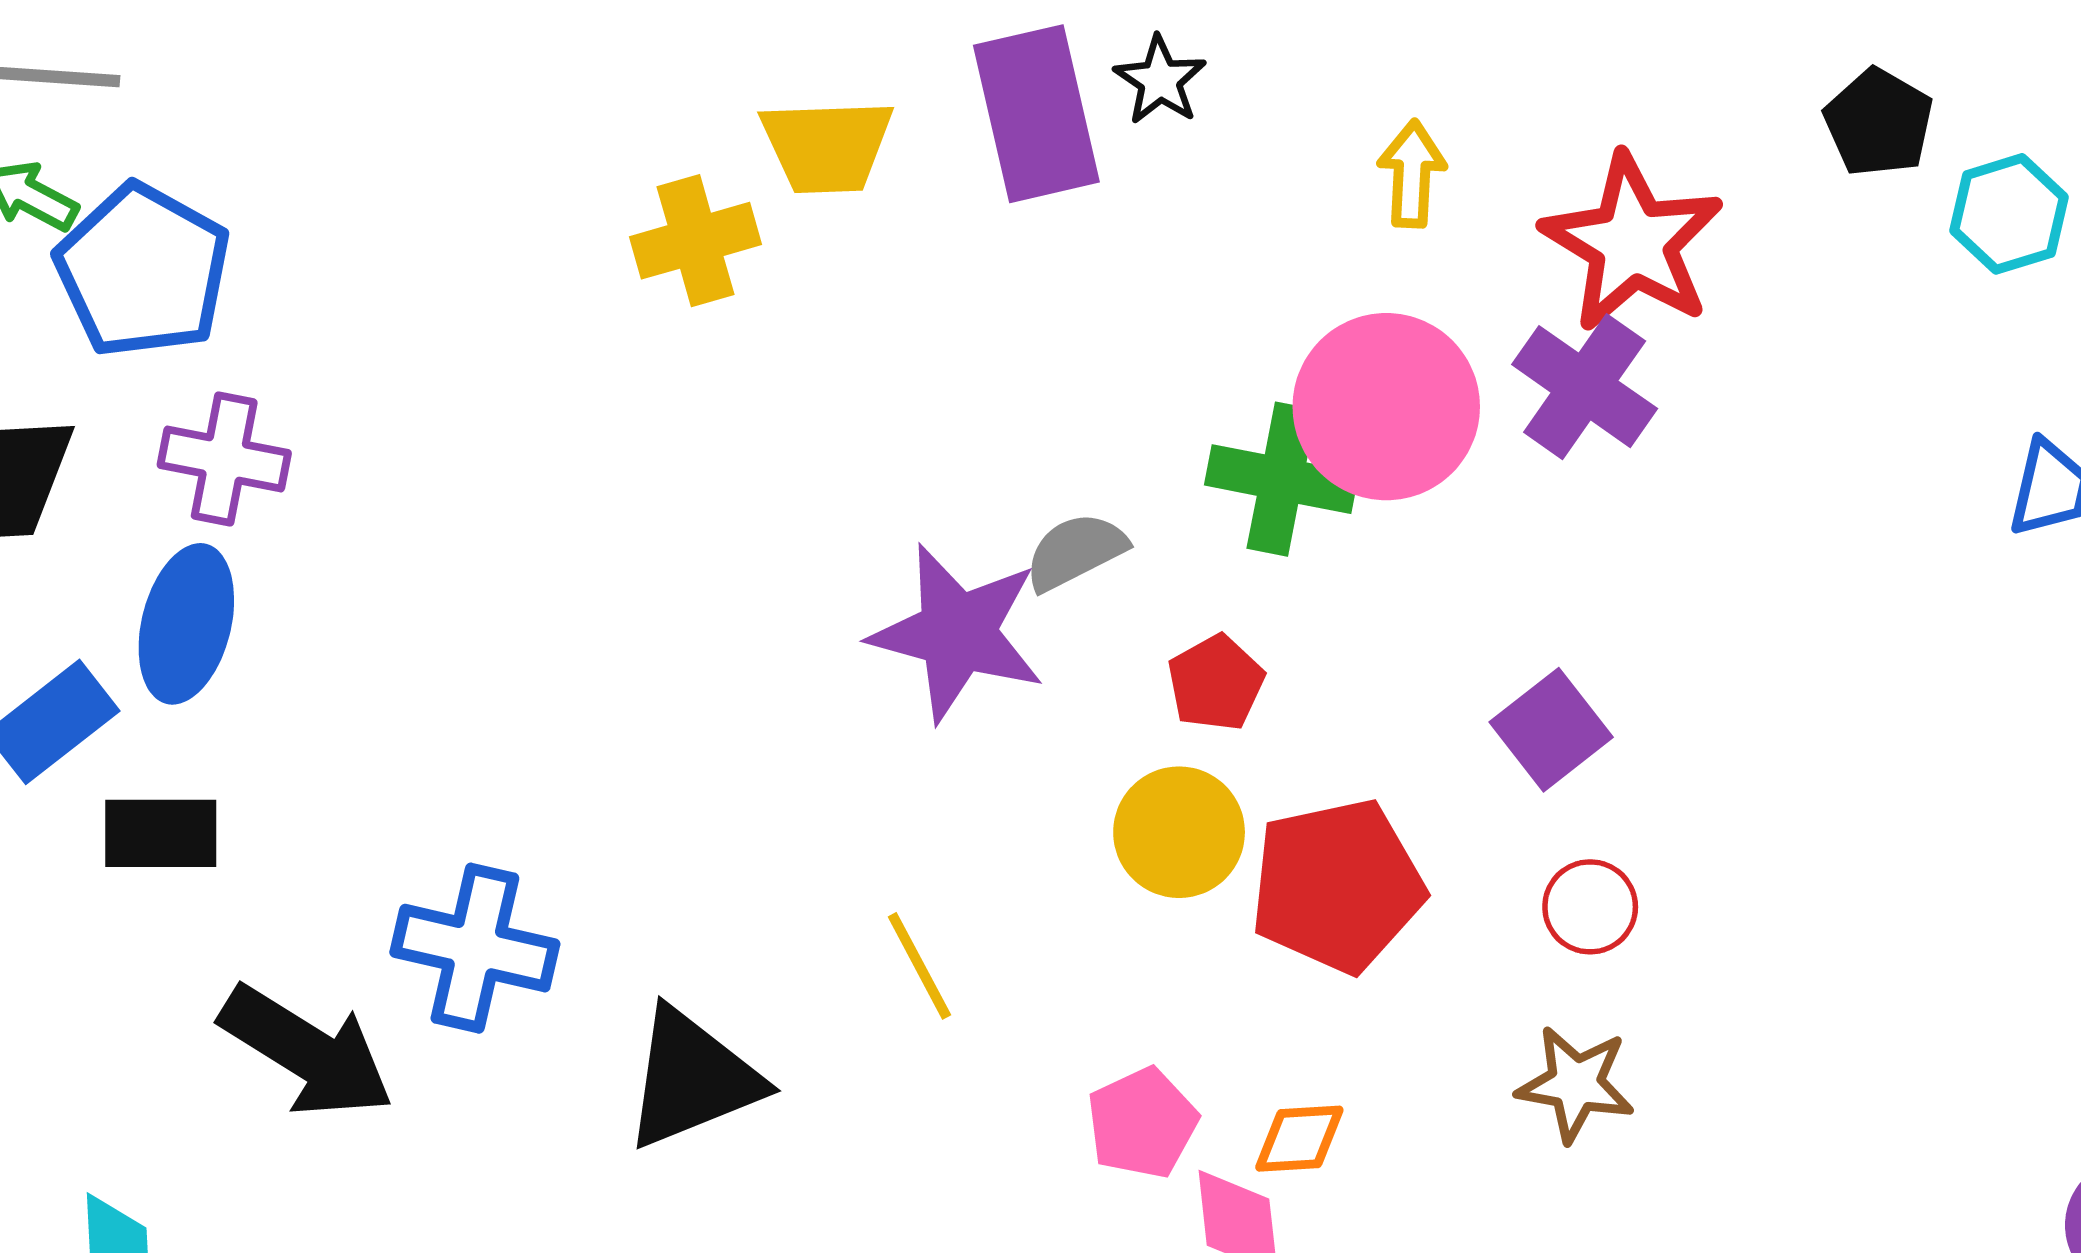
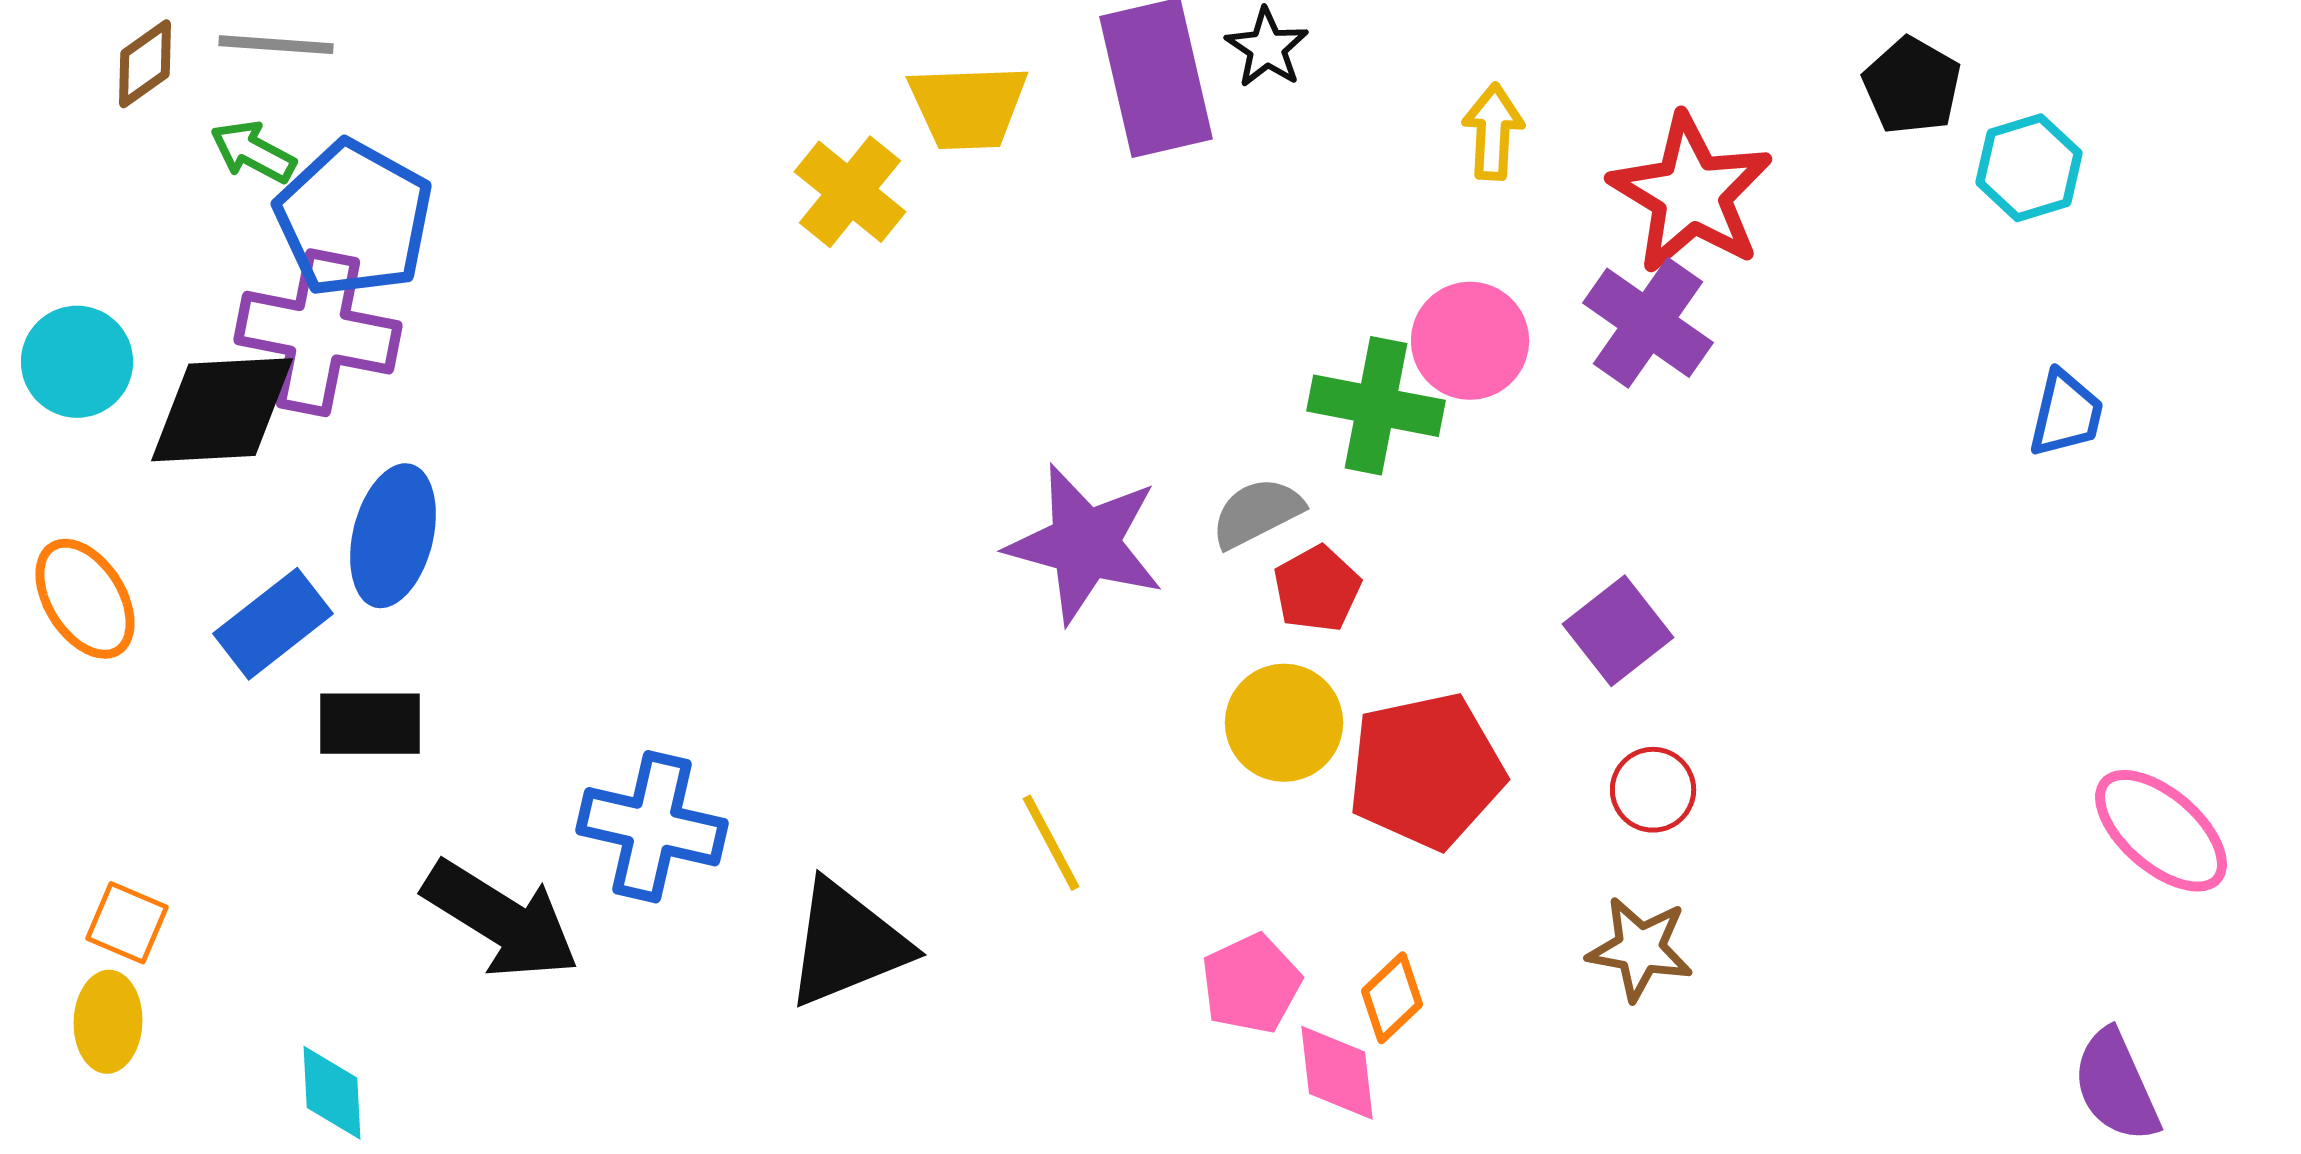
yellow cross: (696, 241) -> (850, 192), turned -35
pink circle: (1386, 407) -> (1470, 341), size x0.7
purple cross: (224, 459) -> (318, 333), moved, size x1.4
gray semicircle: (1075, 551) -> (1257, 513), moved
orange diamond: (1299, 1139) -> (1392, 998), turned -40

